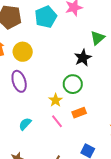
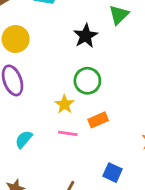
black star: (83, 58) -> (86, 36), moved
pink line: (57, 121) -> (68, 133), turned -40

